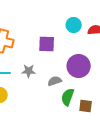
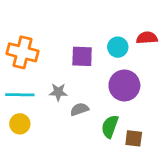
cyan circle: (74, 25) -> (118, 47), moved
gray semicircle: (55, 81) -> (79, 109), moved

